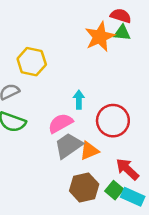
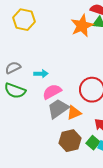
yellow hexagon: (32, 62) -> (24, 20), moved
cyan arrow: (79, 100) -> (41, 74), moved, turned 88

